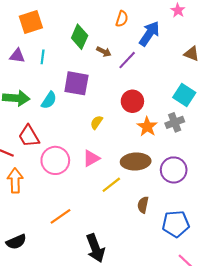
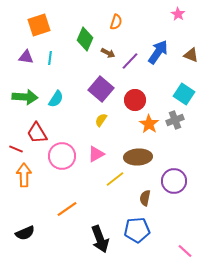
orange semicircle: (122, 19) -> (116, 22), moved
blue arrow: (149, 34) -> (158, 52), moved
purple square: (76, 83) -> (101, 89), moved, turned 30
purple circle: (174, 170) -> (174, 181), moved
blue pentagon: (176, 224) -> (137, 230), moved

